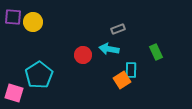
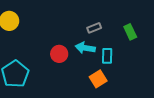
green rectangle: (156, 52) -> (130, 32), moved
cyan rectangle: (131, 70) -> (107, 56), moved

